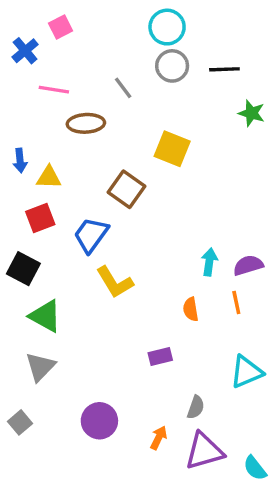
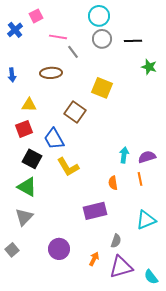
pink line: (54, 90) -> (58, 37), moved
blue arrow: (20, 161) -> (12, 75), moved
blue trapezoid: (91, 235) -> (54, 139), turned -65
black square: (23, 269) -> (32, 159), moved
purple rectangle: (160, 357) -> (95, 211), size x1.6

